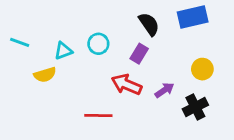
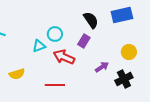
cyan triangle: (63, 51) -> (39, 46), moved
yellow semicircle: (45, 75) -> (17, 74), moved
red arrow: (127, 85) -> (64, 57), moved

